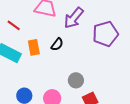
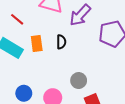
black semicircle: (57, 44) -> (61, 42), turned -40

